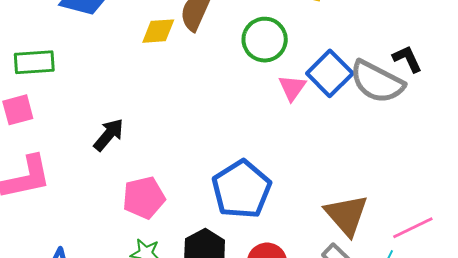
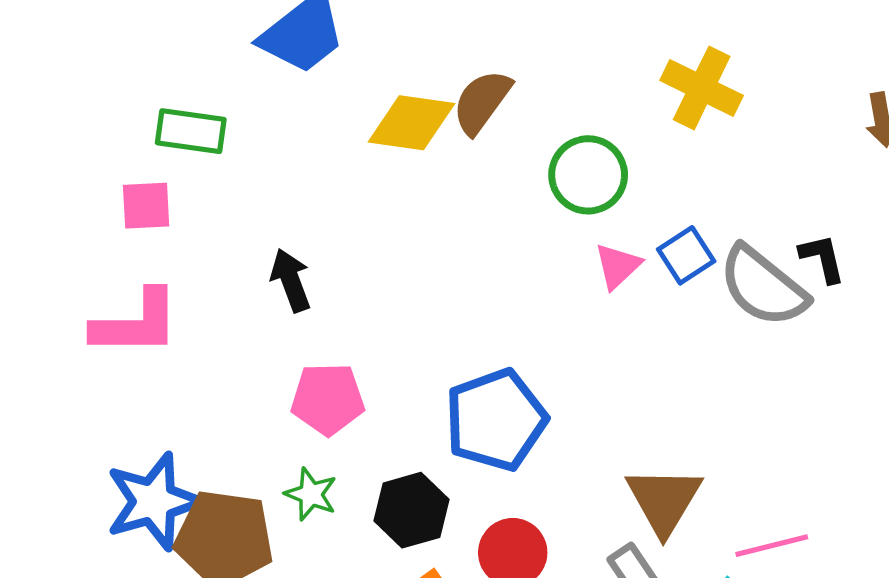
yellow diamond: (158, 31) -> (411, 123), size x1.4
blue square: (330, 73) -> (686, 255), size x0.7
black arrow: (109, 135) -> (291, 280), turned -72

